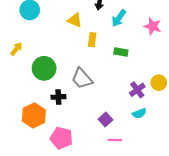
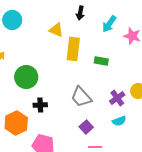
cyan arrow: (119, 18) -> (109, 24), moved
yellow rectangle: (92, 40) -> (73, 49), size x1.6
gray trapezoid: (82, 79) -> (81, 97), moved

